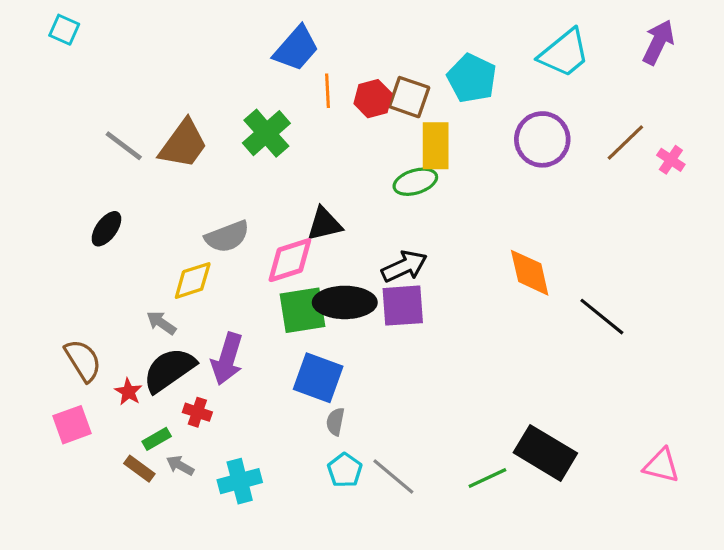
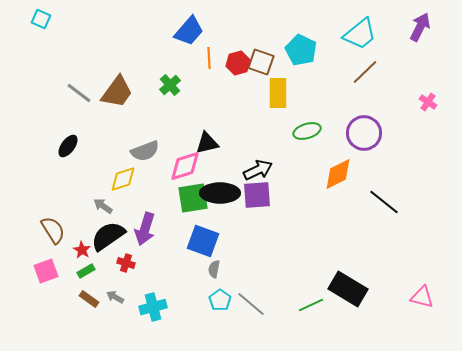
green cross: (266, 133) -> (170, 85), size x0.7
purple circle: (542, 139) -> (364, 133), moved
brown line: (625, 143) -> (365, 72), moved
green ellipse: (415, 182) -> (307, 131), moved
orange diamond: (530, 273) -> (338, 174), turned 76
green rectangle: (157, 439) -> (86, 271), moved

